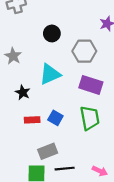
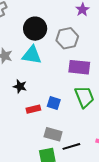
black circle: (52, 33) -> (35, 29), size x1.5
cyan triangle: (50, 74) -> (32, 55), moved, turned 45
gray rectangle: (48, 151) -> (53, 134), turned 48

